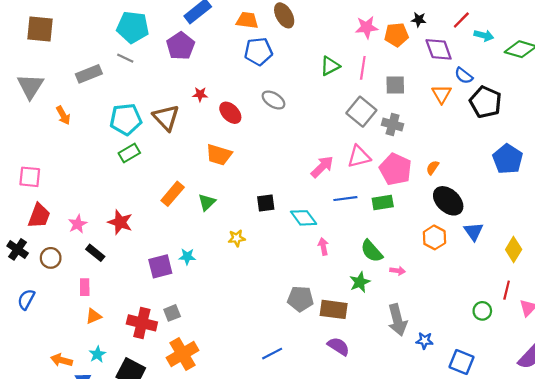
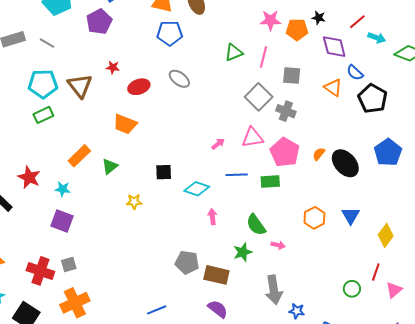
gray line: (125, 58) -> (47, 43), moved
orange triangle: (442, 94) -> (333, 88), turned -30
red ellipse: (230, 113) -> (139, 87), turned -70
pink arrow: (322, 167) -> (218, 144), size x0.6
black ellipse: (448, 201) -> (345, 163), moved
cyan diamond: (304, 218) -> (197, 189), turned -40
cyan star: (187, 257) -> (63, 189), moved
purple square: (160, 266) -> (62, 221), turned 30

